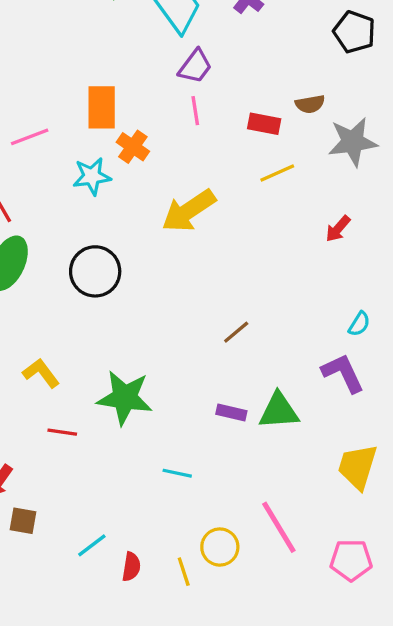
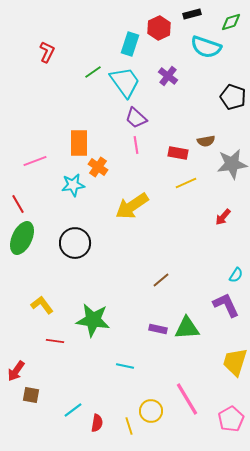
purple trapezoid: (195, 66) -> (136, 118), turned 95
pink pentagon: (351, 560) -> (231, 419), turned -30

